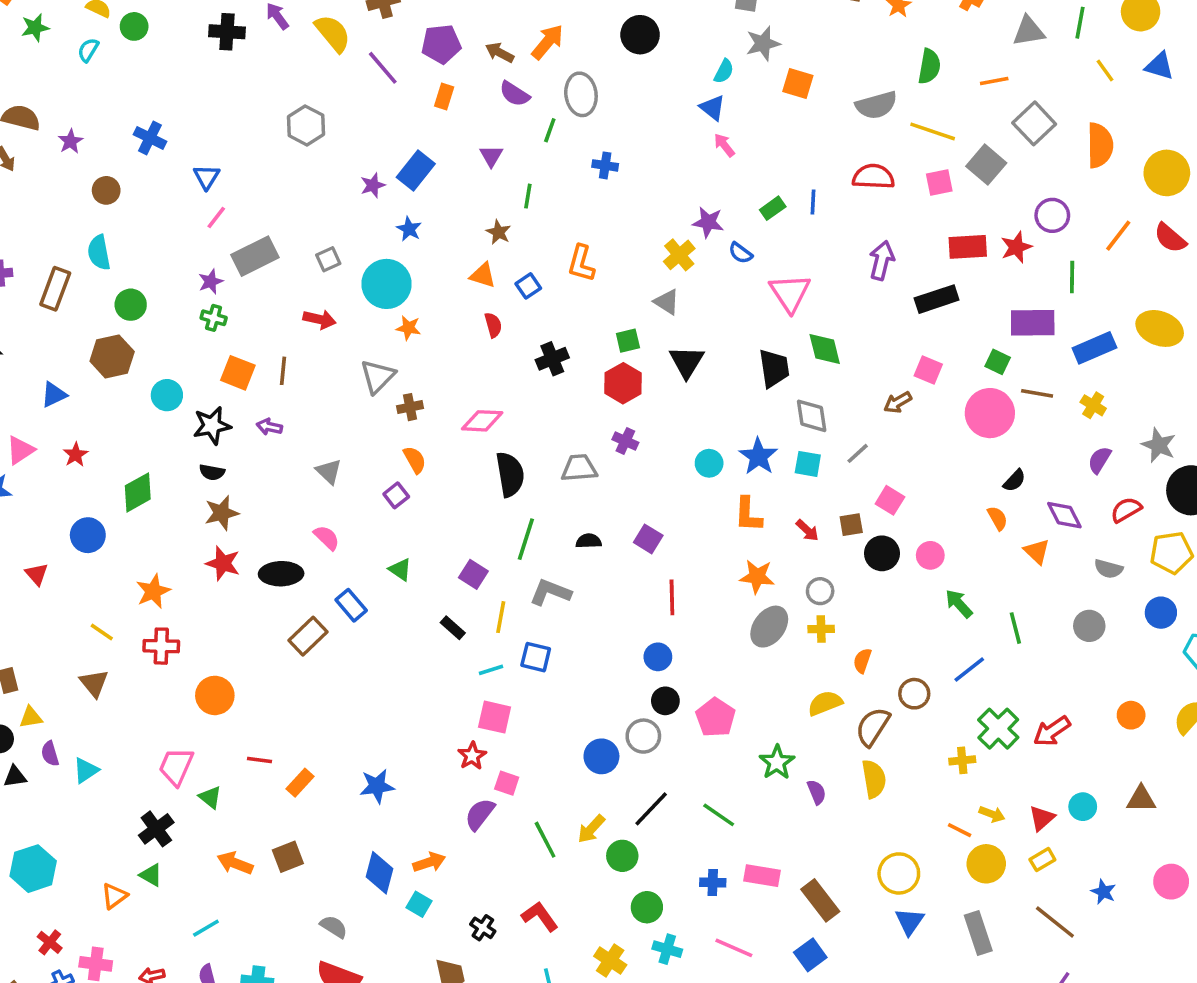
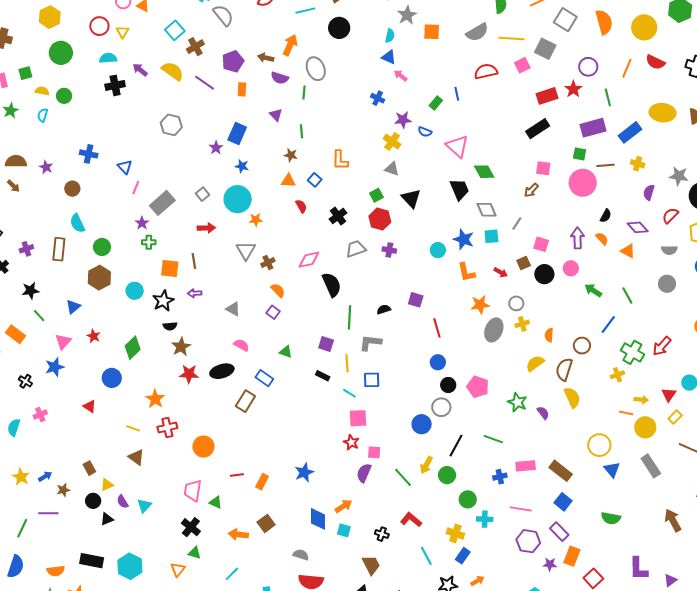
blue cross: (605, 165) -> (378, 98), moved, turned 32
purple arrow: (882, 260) -> (578, 238), moved
gray trapezoid: (579, 468) -> (356, 249), moved
cyan line: (491, 670) -> (349, 393), turned 64

